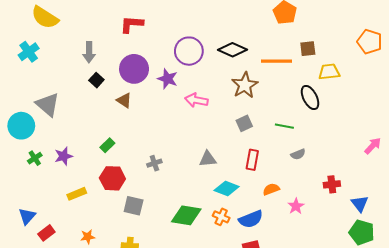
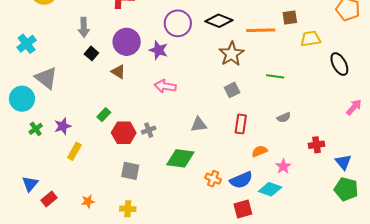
cyan cross: (29, 52) -> (27, 44), moved
black ellipse: (310, 97) -> (339, 64), moved
pink arrow: (196, 100) -> (165, 86), moved
green line: (284, 126) -> (275, 76), moved
red hexagon: (112, 178) -> (124, 133), moved
cyan diamond: (227, 188) -> (270, 189), moved
yellow rectangle: (77, 194) -> (74, 151), moved, turned -36
green diamond: (186, 215) -> (180, 158), moved

